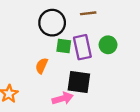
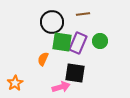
green square: (64, 46) -> (62, 42), size x1.5
purple rectangle: (82, 47) -> (78, 43), turned 35

